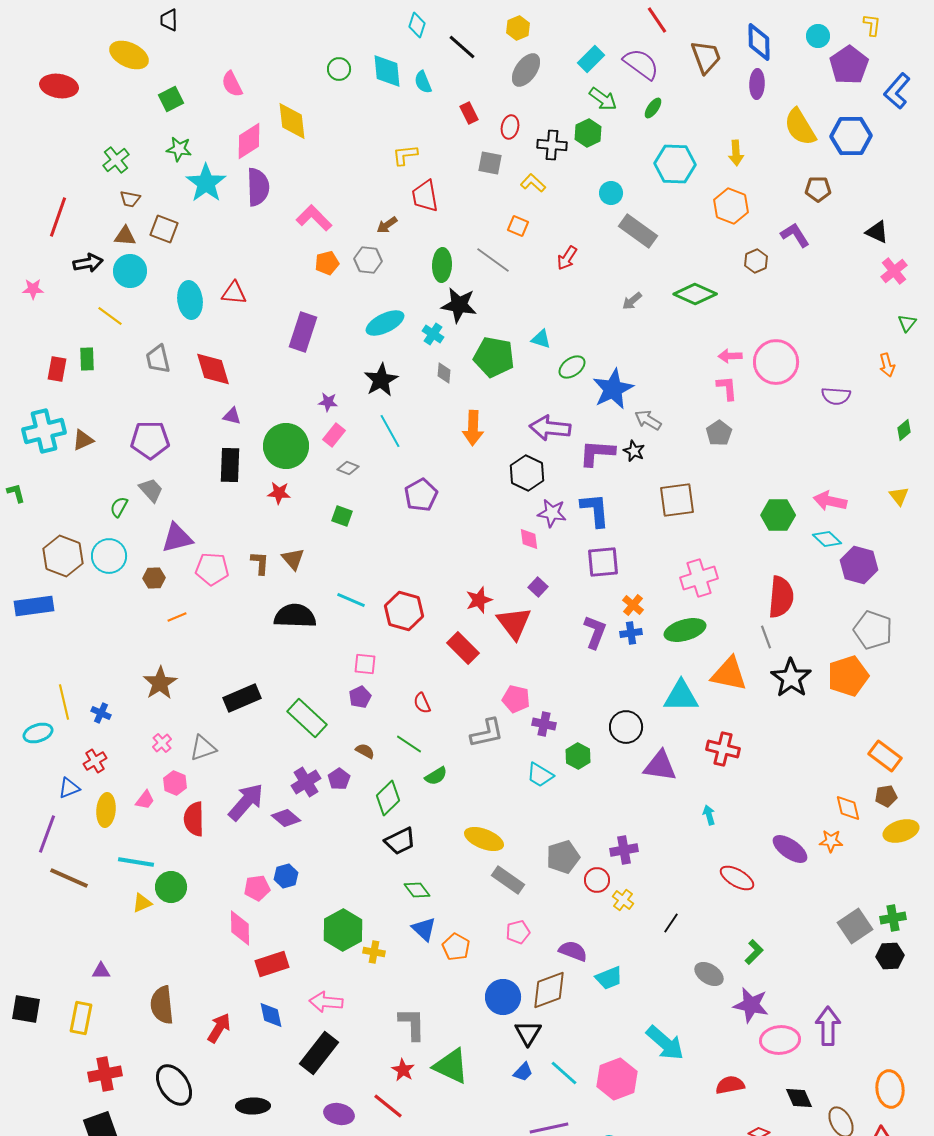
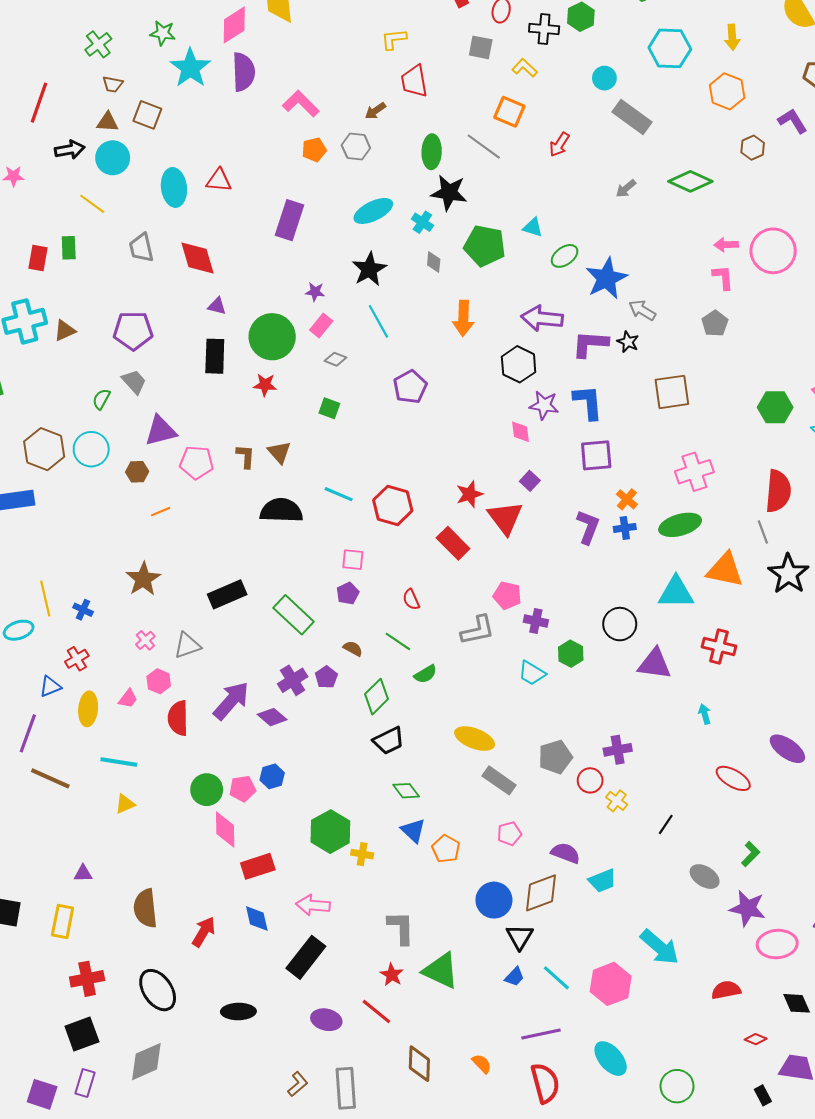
orange square: (518, 226) -> (509, 112), size x1.4
green circle: (171, 887) -> (207, 790), moved

